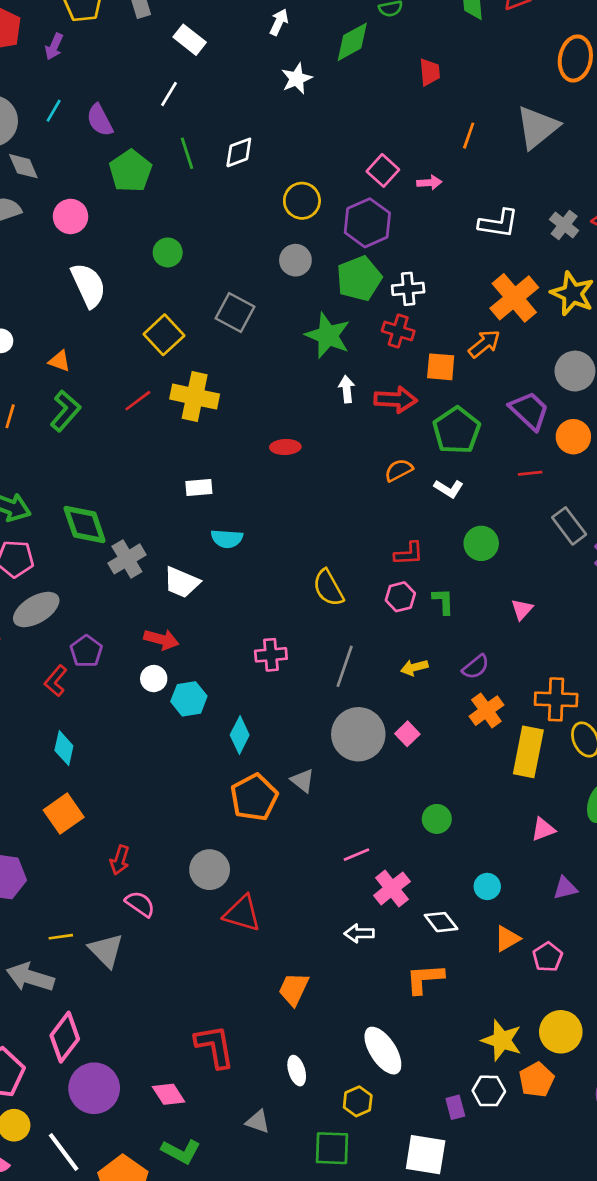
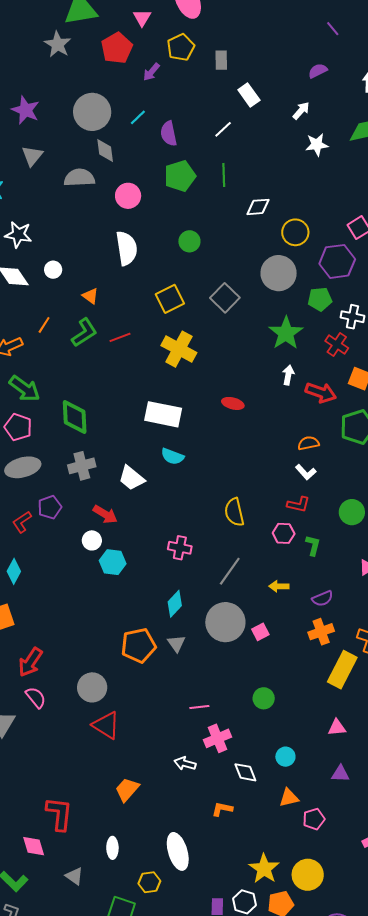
white arrow: (279, 22) -> (301, 111), moved
white diamond: (239, 152) -> (258, 207), moved
gray circle: (295, 260) -> (279, 273), size x1.5
green pentagon: (359, 278) -> (320, 299), size x0.7
red line: (138, 401) -> (120, 337), moved
white rectangle: (199, 487) -> (163, 414), size x1.8
white L-shape: (449, 489) -> (306, 472), moved
gray cross: (127, 559) -> (82, 466), moved
cyan diamond: (240, 735) -> (175, 604), moved
red arrow: (120, 860) -> (30, 662), size x1.4
orange L-shape: (425, 979) -> (222, 809), size x0.7
pink diamond: (169, 1094) -> (34, 846), moved

